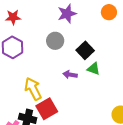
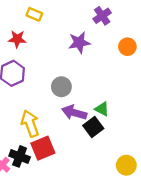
gray circle: (55, 41) -> (61, 87), moved
black square: (85, 50) -> (93, 127), moved
purple arrow: (70, 75) -> (74, 113), size x1.5

